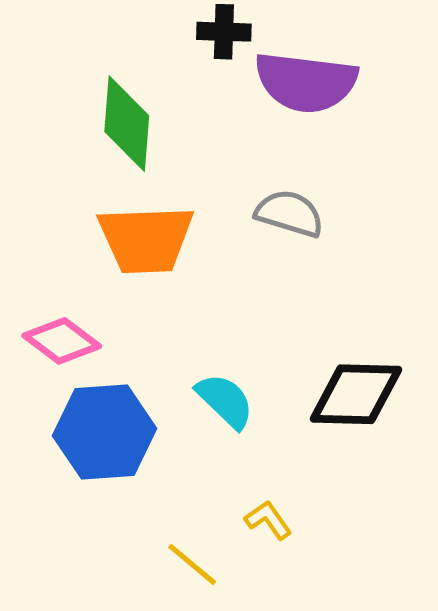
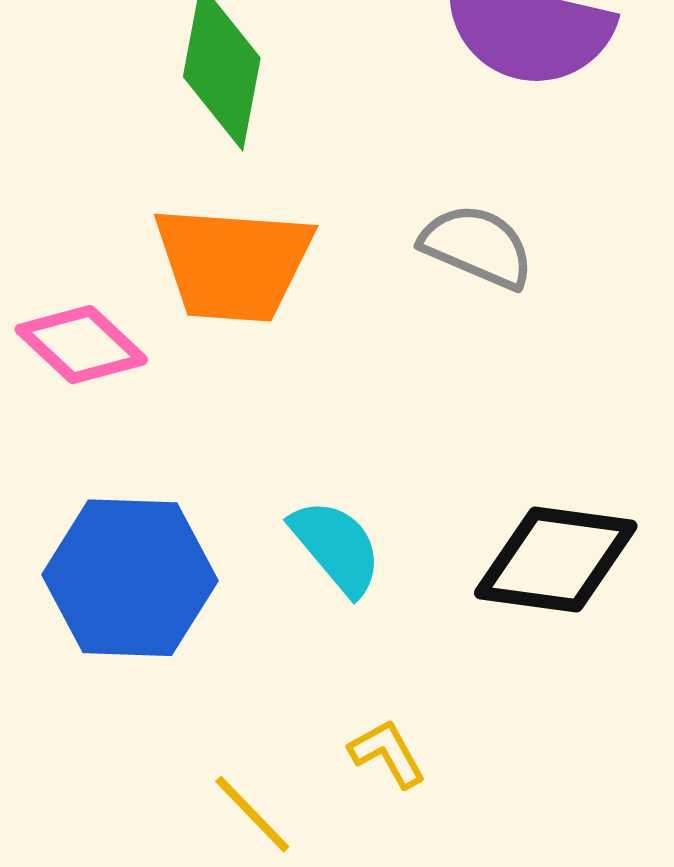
pink diamond: (62, 341) -> (81, 345), moved

